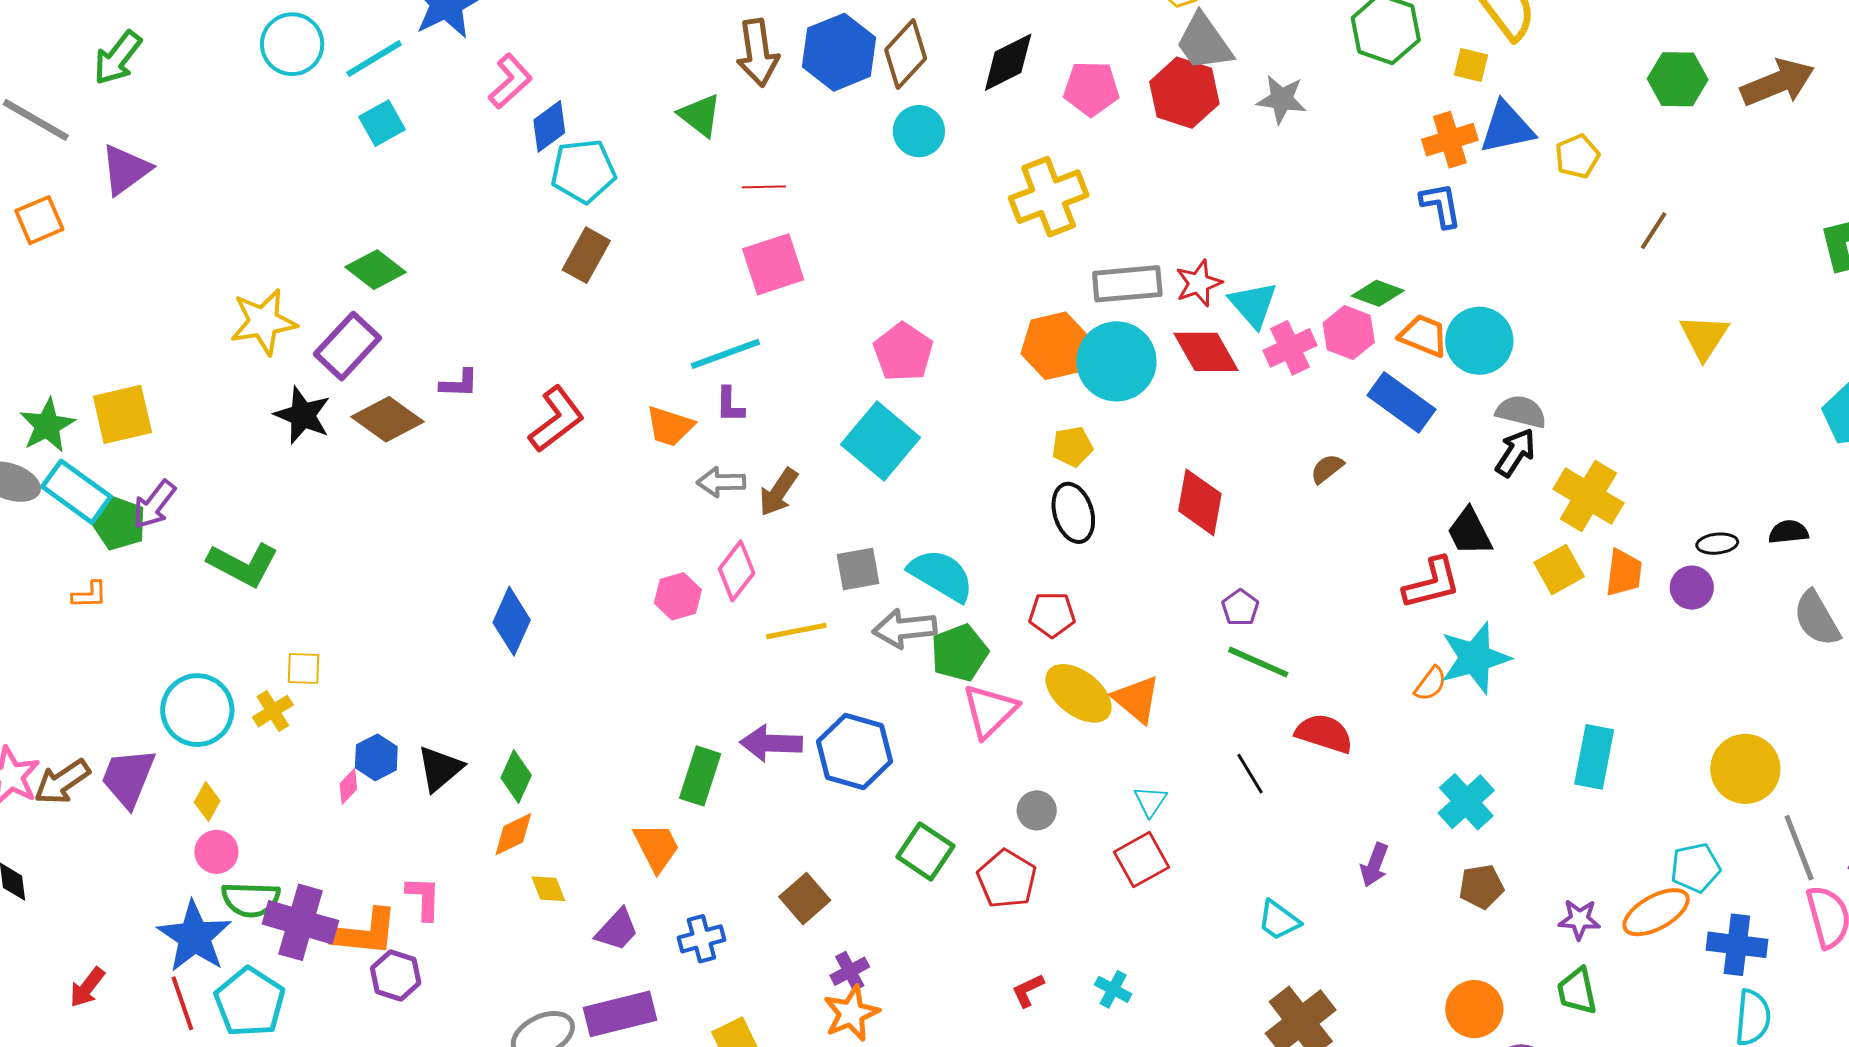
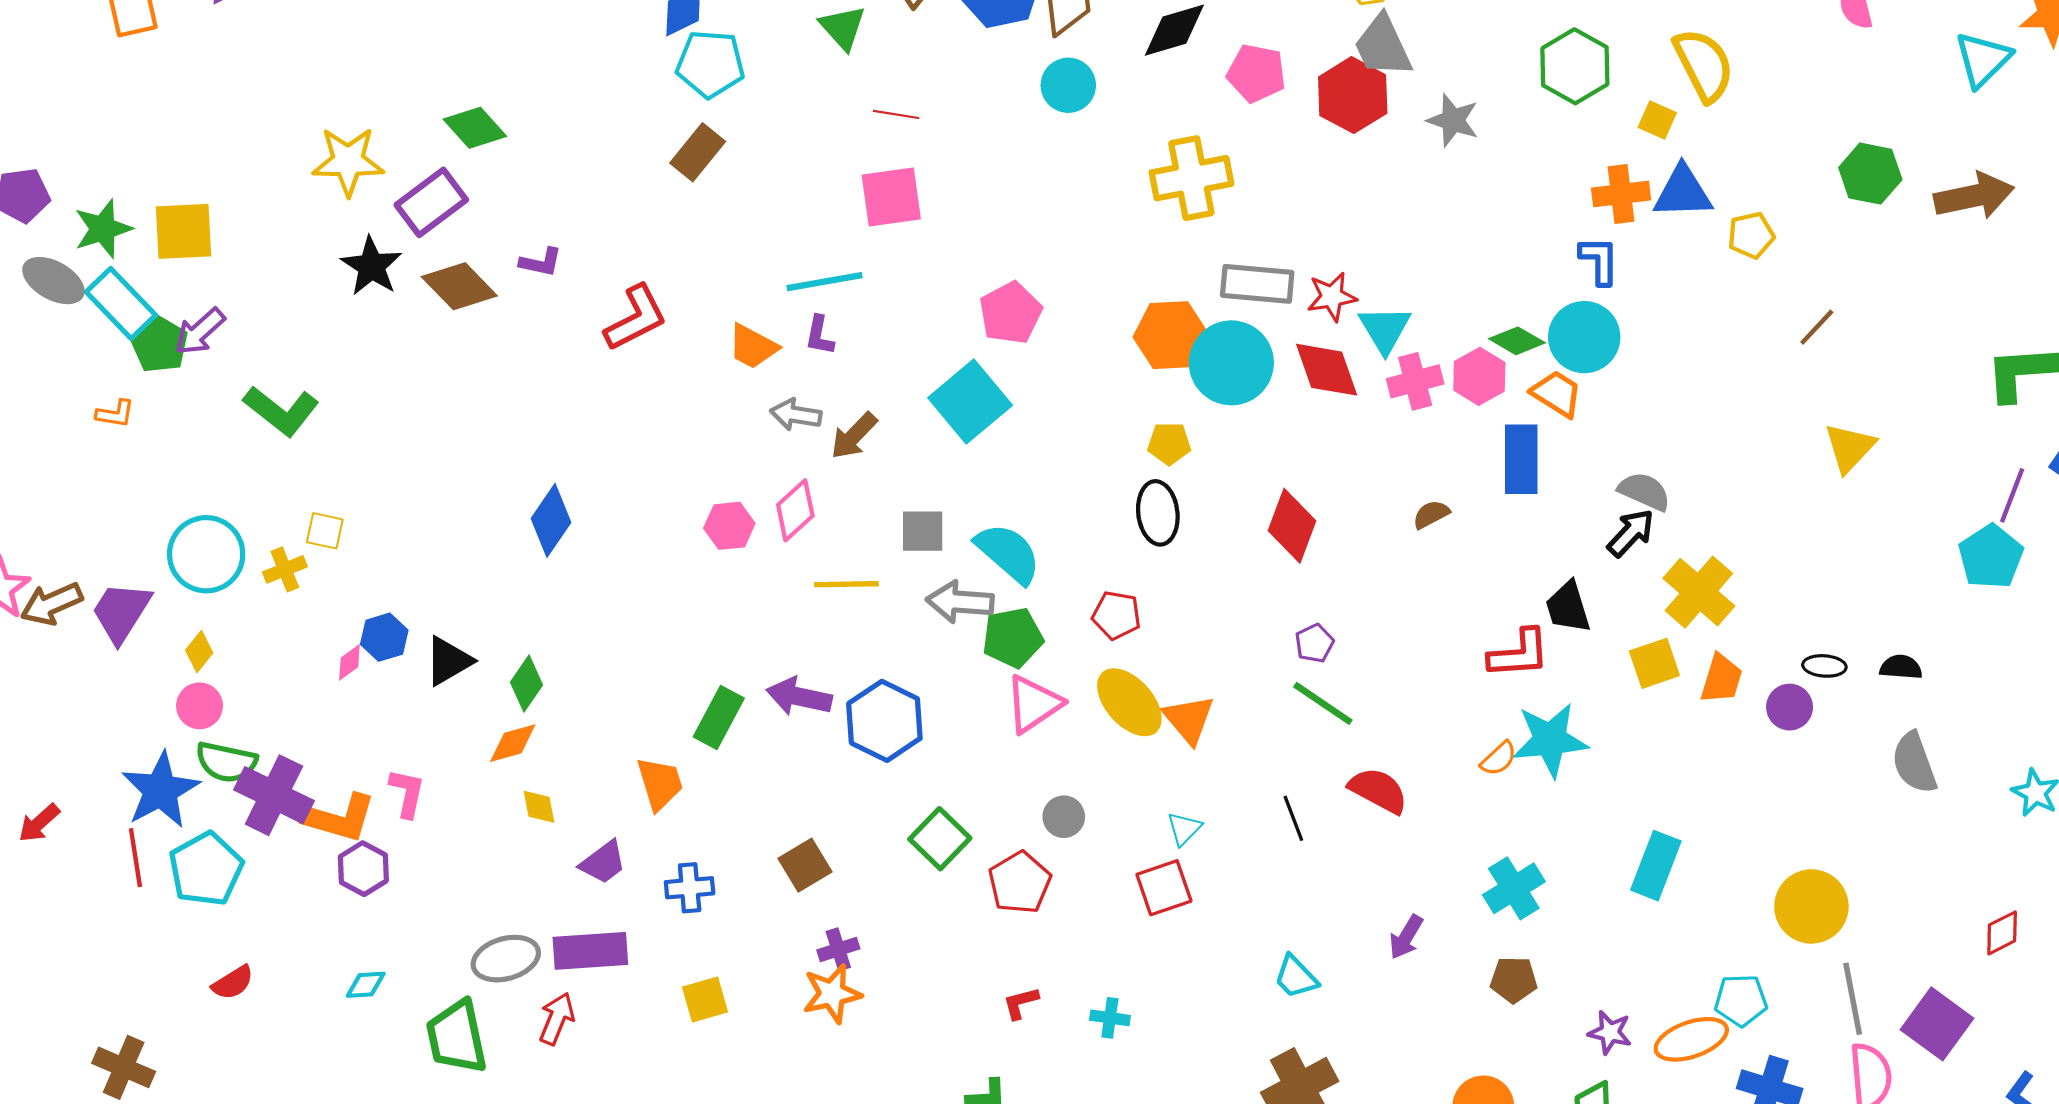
cyan circle: (1479, 341) -> (1584, 337), moved
blue rectangle: (1401, 402) -> (1521, 459), turned 44
cyan cross: (1113, 989) -> (1110, 1018), turned -30

